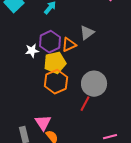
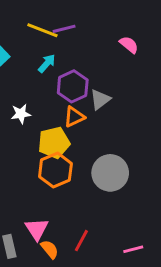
purple hexagon: (50, 42) -> (73, 86), moved
white star: (32, 51) -> (21, 114), moved
red line: (85, 104) -> (81, 241), moved

